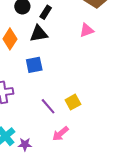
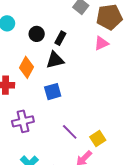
pink triangle: (87, 30) -> (101, 43), moved
yellow square: (73, 102) -> (98, 139), moved

